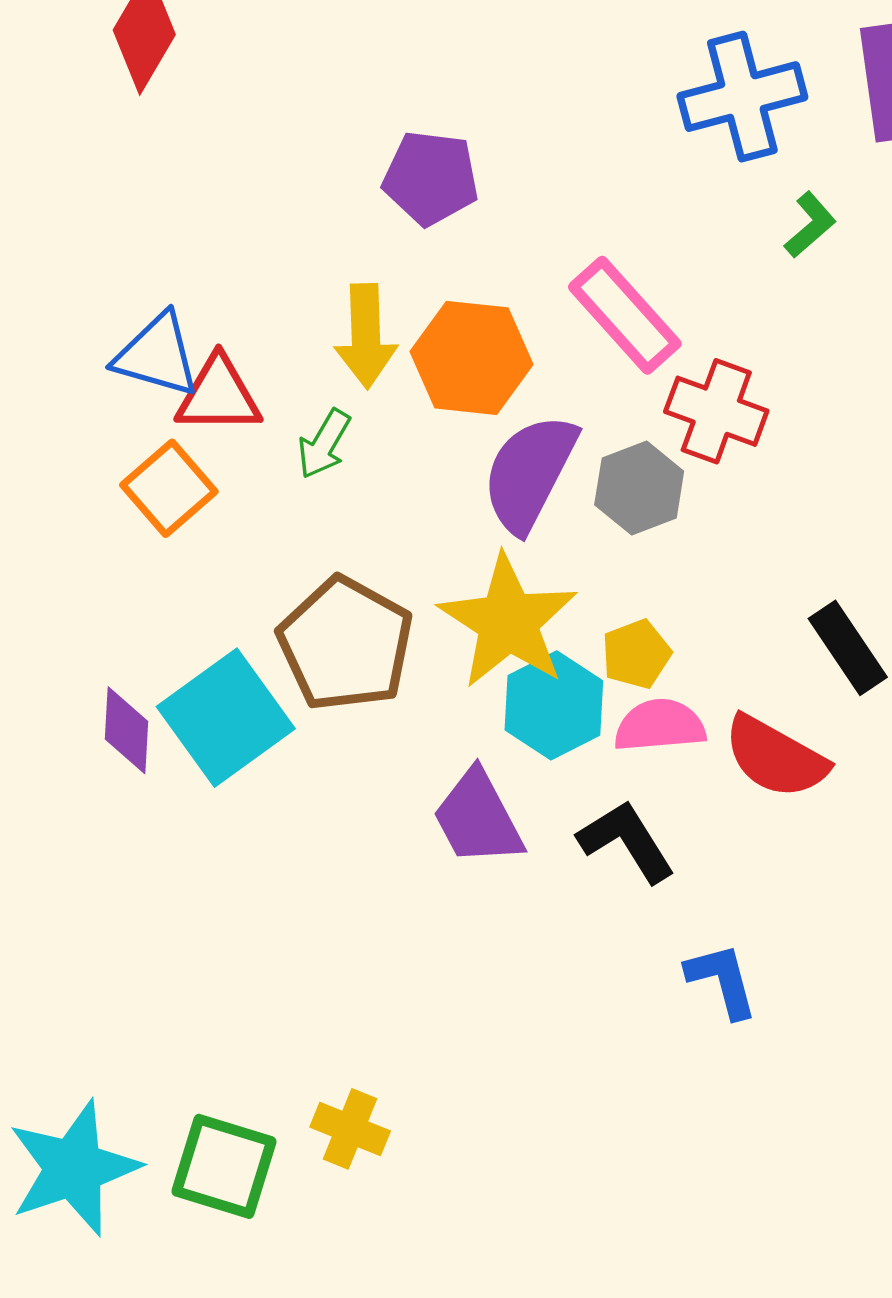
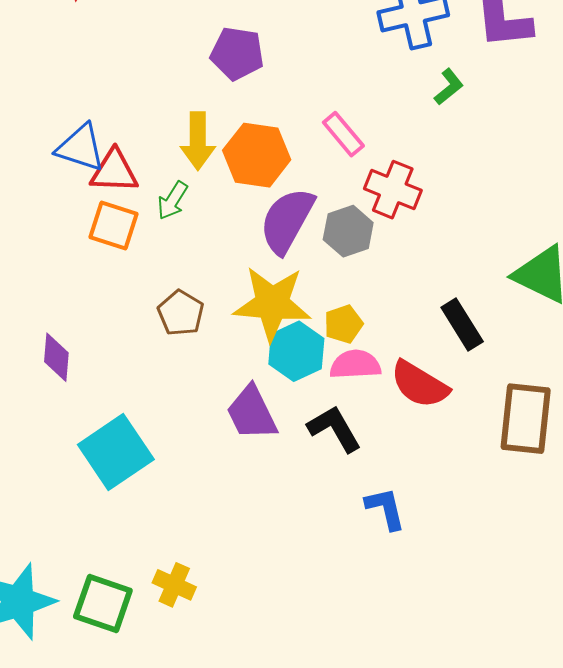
pink rectangle: (625, 315) -> (343, 134), size x0.7
orange square: (169, 488) -> (113, 226), moved, turned -33
yellow star: (508, 622) -> (272, 304), turned -30
brown pentagon: (345, 644) -> (181, 313), size x0.6
cyan square: (226, 718) -> (116, 452), moved

